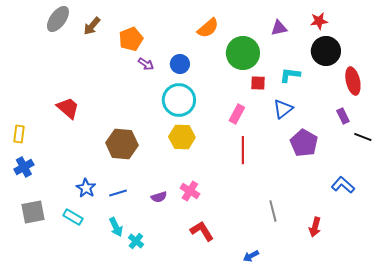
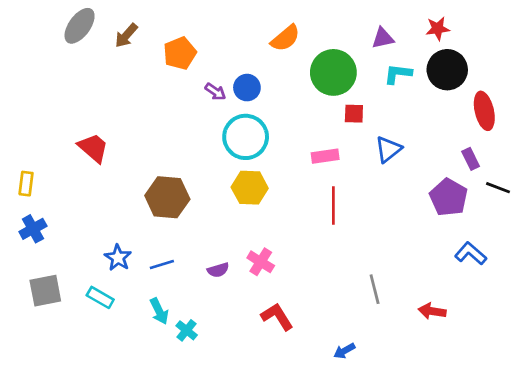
purple arrow: (146, 64) -> (215, 92), moved
cyan L-shape: (290, 75) -> (398, 74), moved
pink rectangle: (237, 114) -> (325, 156), turned 54
purple pentagon: (304, 143) -> (449, 197), moved
red arrow: (315, 227) -> (432, 311), turned 84

